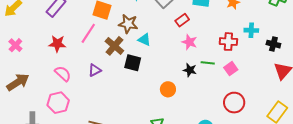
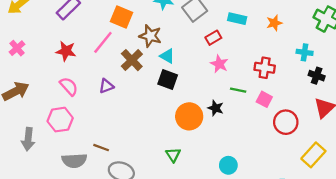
cyan cross: (251, 30) -> (305, 52), moved
black square: (133, 63) -> (168, 79), moved
pink square: (231, 69) -> (264, 99), turned -32
black star: (190, 70) -> (216, 108), moved
orange circle: (168, 89) -> (189, 116), size x1.5
red circle: (234, 103) -> (286, 122), moved

